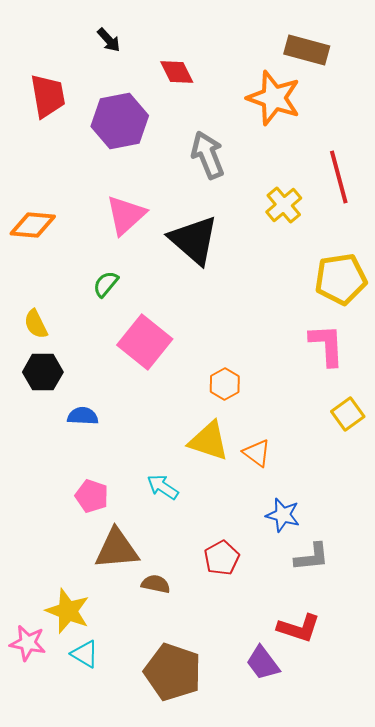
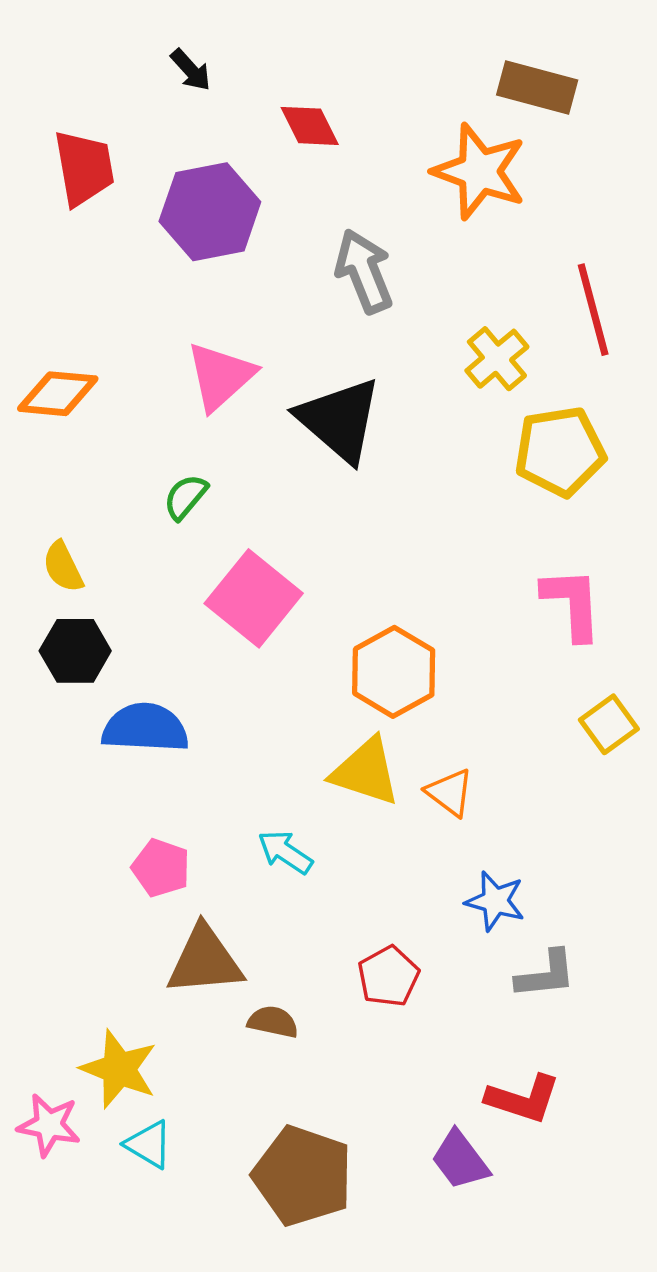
yellow pentagon: (341, 279) -> (560, 451), moved
orange hexagon: (225, 384) -> (394, 672), size x1.6
blue semicircle: (83, 416) -> (145, 728), size x1.6

